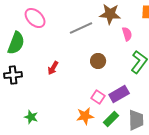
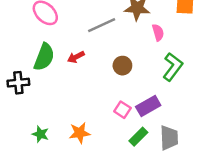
green semicircle: (16, 43) -> (44, 57), moved
red arrow: (53, 68) -> (76, 57), moved, turned 32
orange star: (85, 116) -> (80, 133), moved

